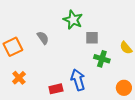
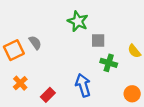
gray semicircle: (43, 38) -> (35, 43), moved
red rectangle: (56, 89) -> (48, 95), moved, turned -32

